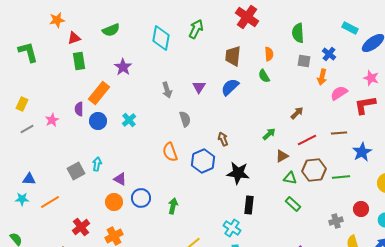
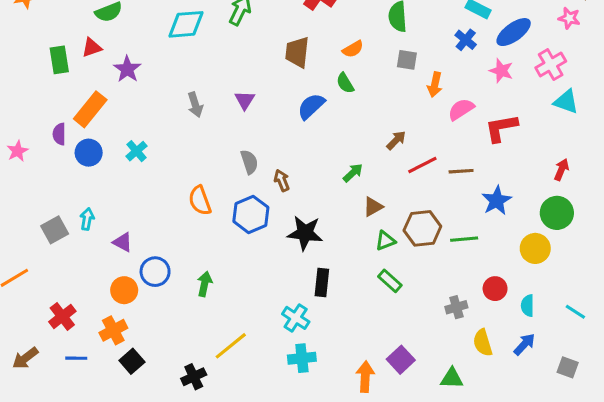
red triangle: (74, 38) -> (92, 48), moved
cyan diamond: (161, 38) -> (186, 24), turned 75
orange semicircle: (269, 54) -> (353, 49), turned 64
blue cross: (329, 54) -> (466, 40), moved
pink star: (371, 78) -> (501, 71), moved
blue semicircle: (230, 87) -> (311, 106), moved
gray semicircle: (185, 119) -> (249, 162), moved
red line: (307, 140) -> (422, 165), moved
green triangle: (290, 178) -> (385, 241), turned -32
orange circle: (114, 202) -> (124, 290), moved

